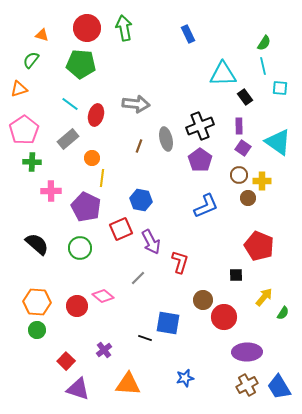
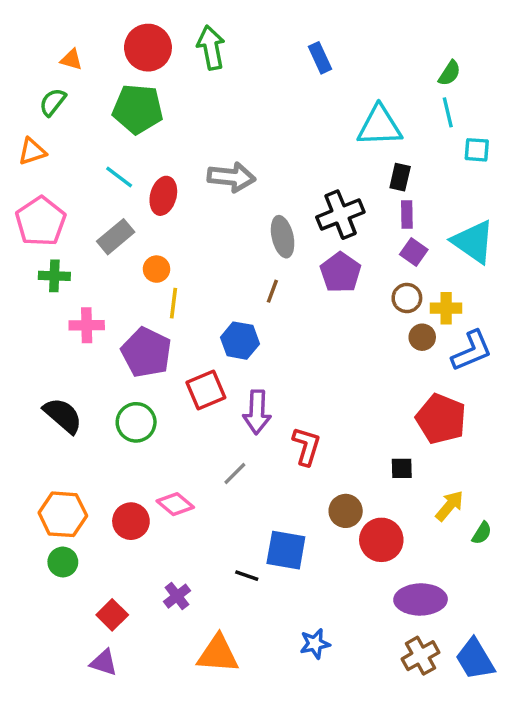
black rectangle: (245, 97) -> (400, 177), moved, turned 49
brown line: (139, 146) -> (272, 291), moved
blue L-shape: (206, 206) -> (472, 351), moved
purple arrow: (151, 242) -> (257, 412), turned 30
purple triangle: (78, 389) -> (104, 663), moved, size x0.7

